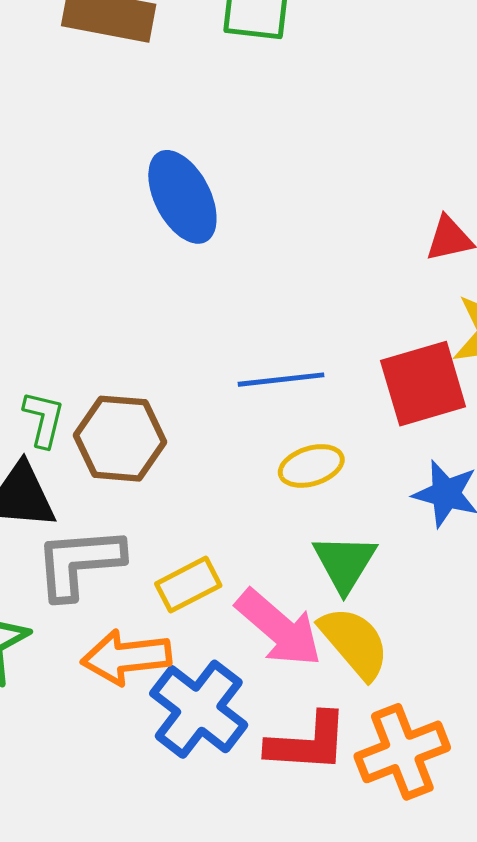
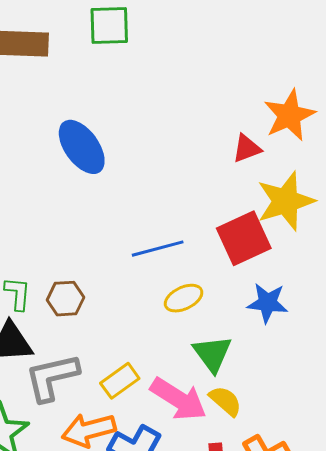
brown hexagon: (120, 439) -> (66, 299), size x0.7
yellow semicircle: (354, 643) -> (225, 401), size x0.7

